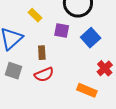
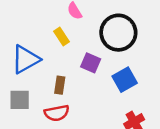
gray square: (14, 71) -> (20, 100), turned -30

